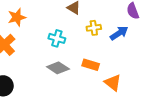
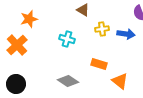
blue arrow: (119, 33) -> (126, 34), turned 42
gray diamond: (58, 68) -> (68, 81), moved

